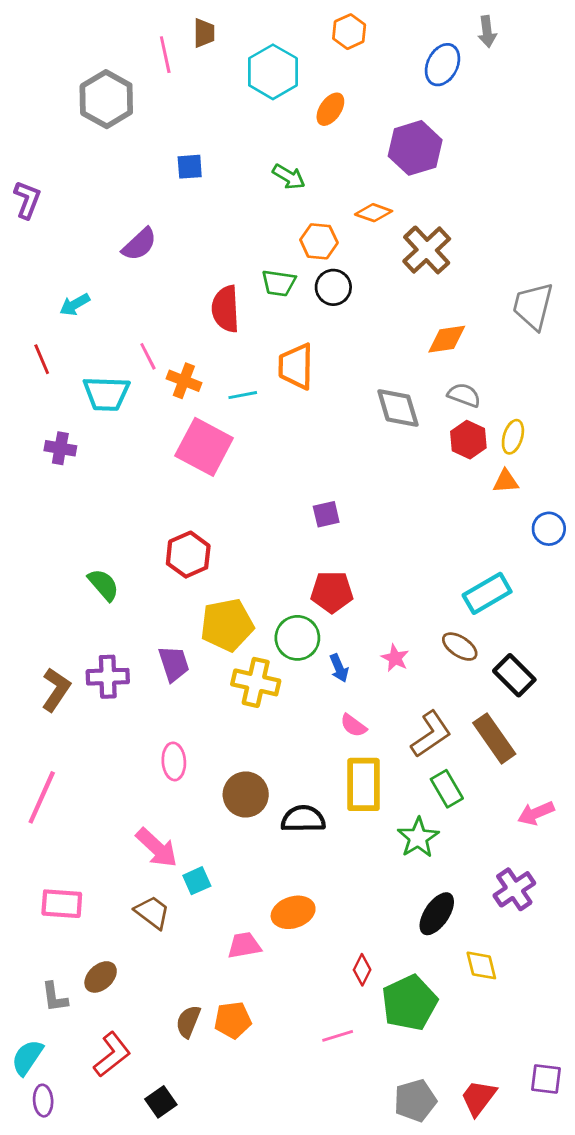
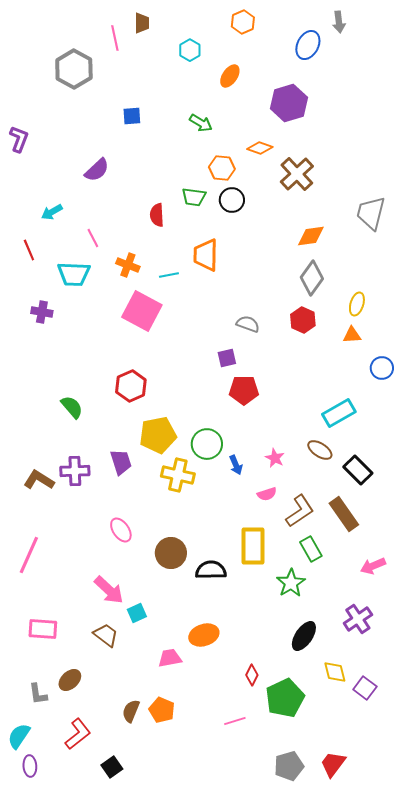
cyan hexagon: (273, 72) -> (190, 50), size x0.6
red semicircle: (226, 309) -> (157, 215), size x0.7
pink line: (148, 356) -> (93, 238), moved
gray semicircle: (464, 395) -> (248, 324), moved
gray diamond: (398, 408) -> (312, 278), moved, turned 52
red hexagon: (468, 440) -> (303, 320), moved
red pentagon: (332, 592) -> (244, 390), moved
brown L-shape: (56, 690) -> (39, 480), turned -92
pink semicircle: (353, 726) -> (267, 494), moved, turned -54
pink ellipse: (174, 761) -> (121, 530), turned -30
orange pentagon: (233, 1020) -> (162, 710), turned 30
purple square: (546, 1079) -> (365, 688), moved, turned 30

